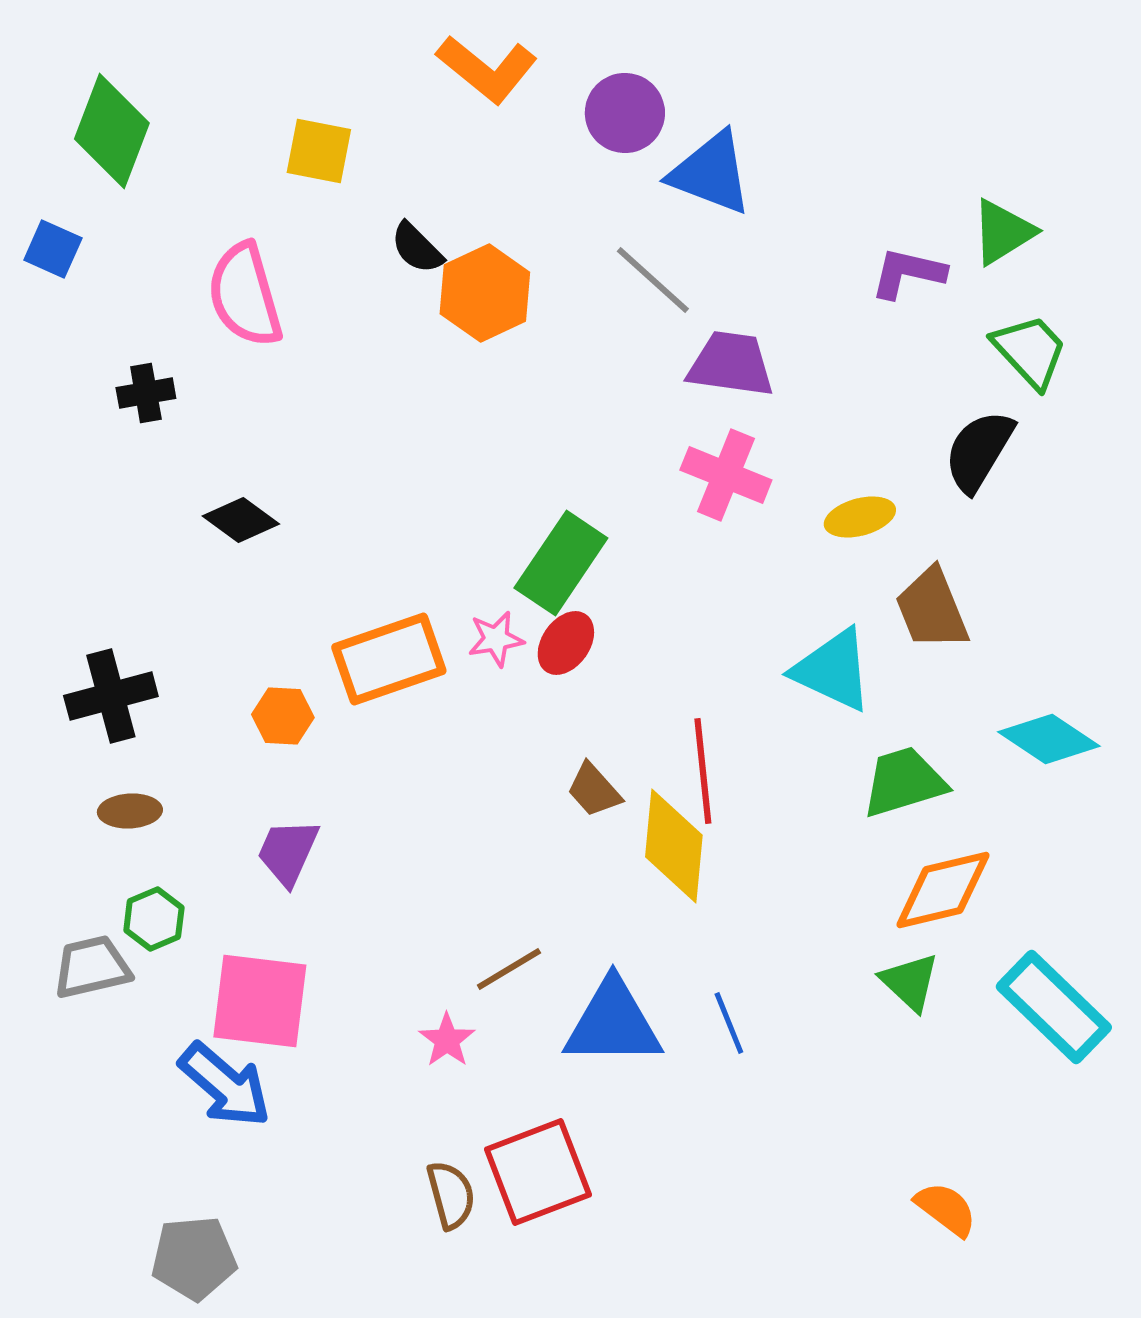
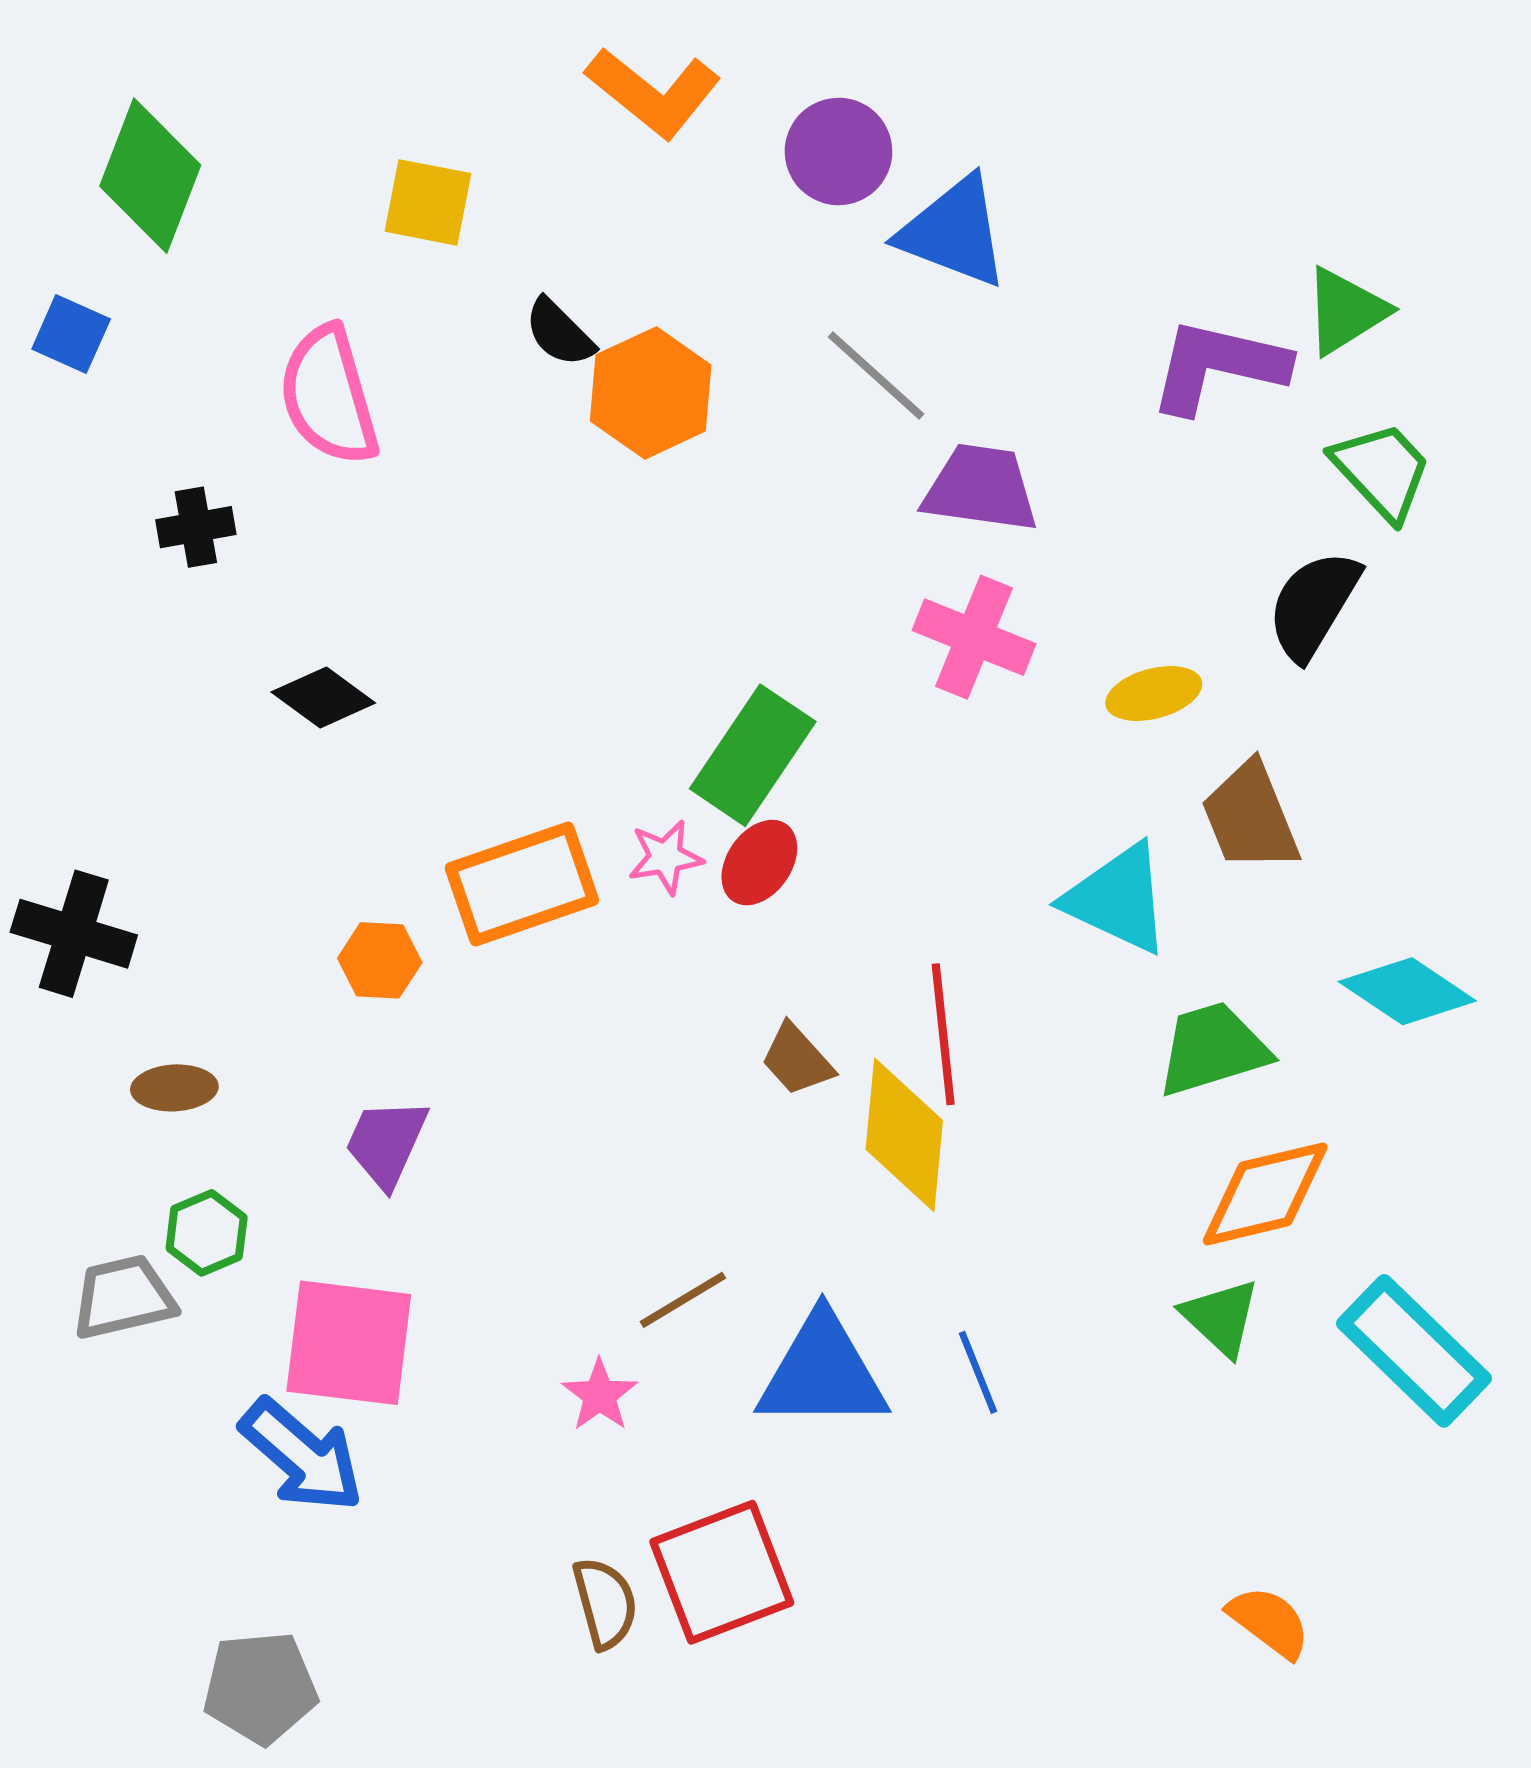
purple L-shape: (908, 273) -> (1218, 366), size x1.4
black cross: (111, 696) -> (74, 934), moved, turned 32

